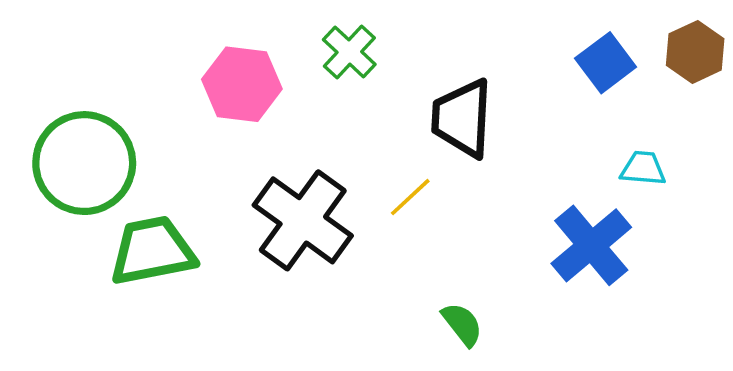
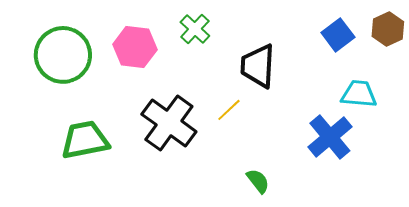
green circle: (84, 163) -> (63, 55), moved
cyan trapezoid: (643, 168) -> (359, 94), size x1.4

